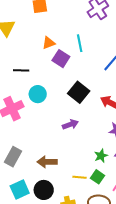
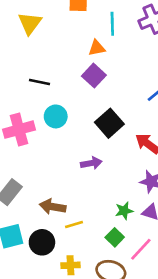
orange triangle: (49, 43) -> (97, 48), moved
cyan line: (80, 43) -> (112, 24), moved
yellow line: (79, 177) -> (74, 224), moved, turned -32

